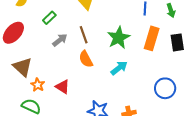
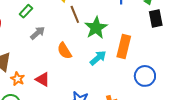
brown line: (84, 35) -> (75, 14), moved
orange rectangle: (152, 38) -> (124, 47), moved
black rectangle: (177, 42) -> (156, 19), moved

